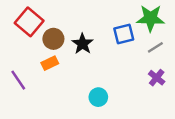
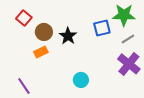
red square: (29, 22) -> (24, 18), size x0.7
purple cross: (157, 78) -> (129, 64), size x1.6
purple line: (18, 80) -> (24, 86), moved

